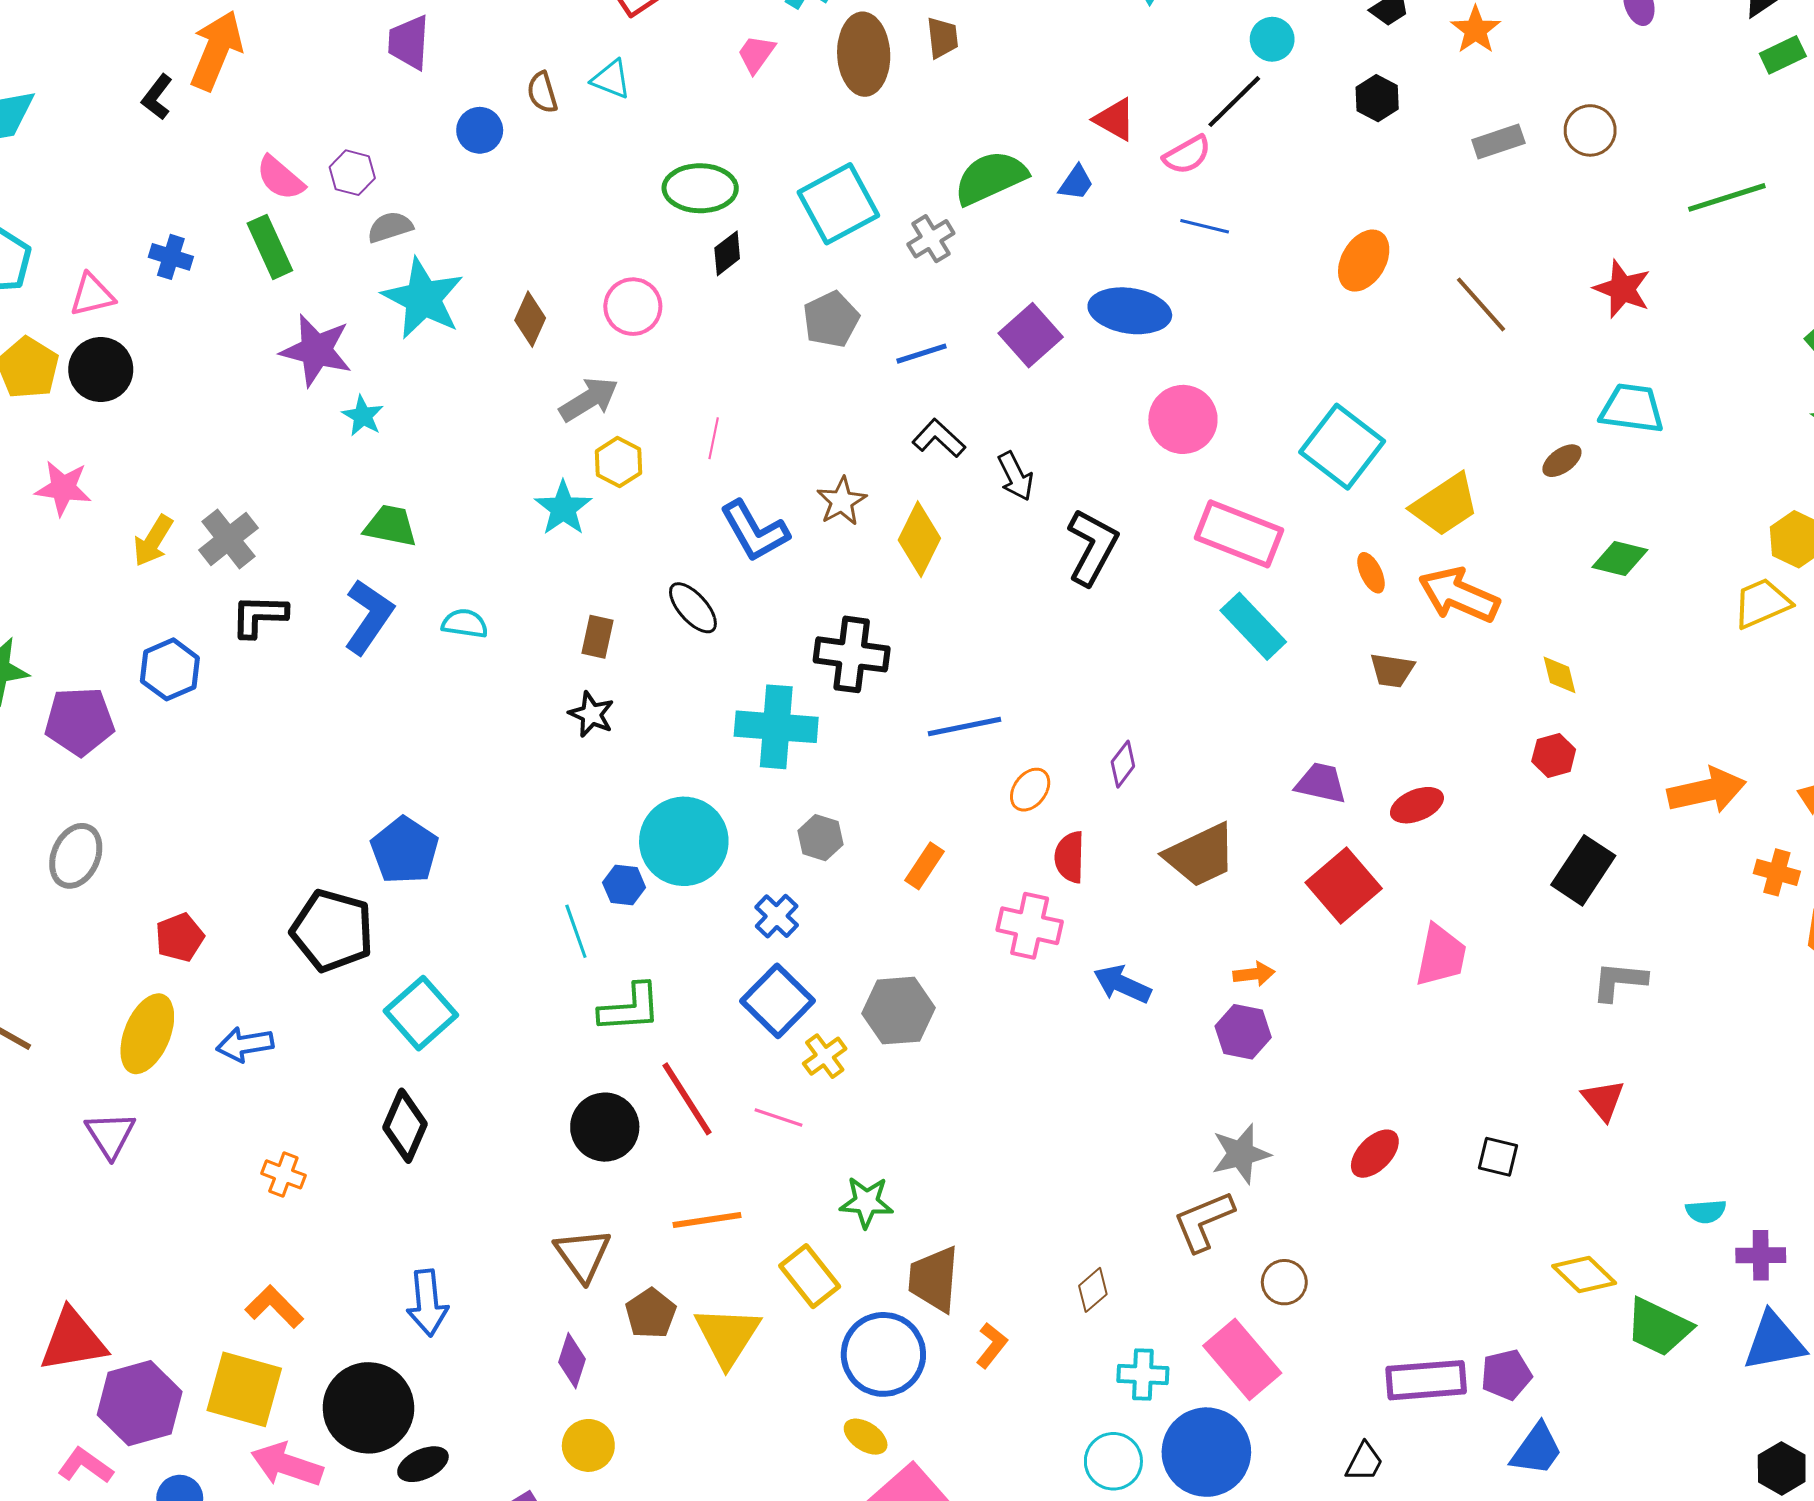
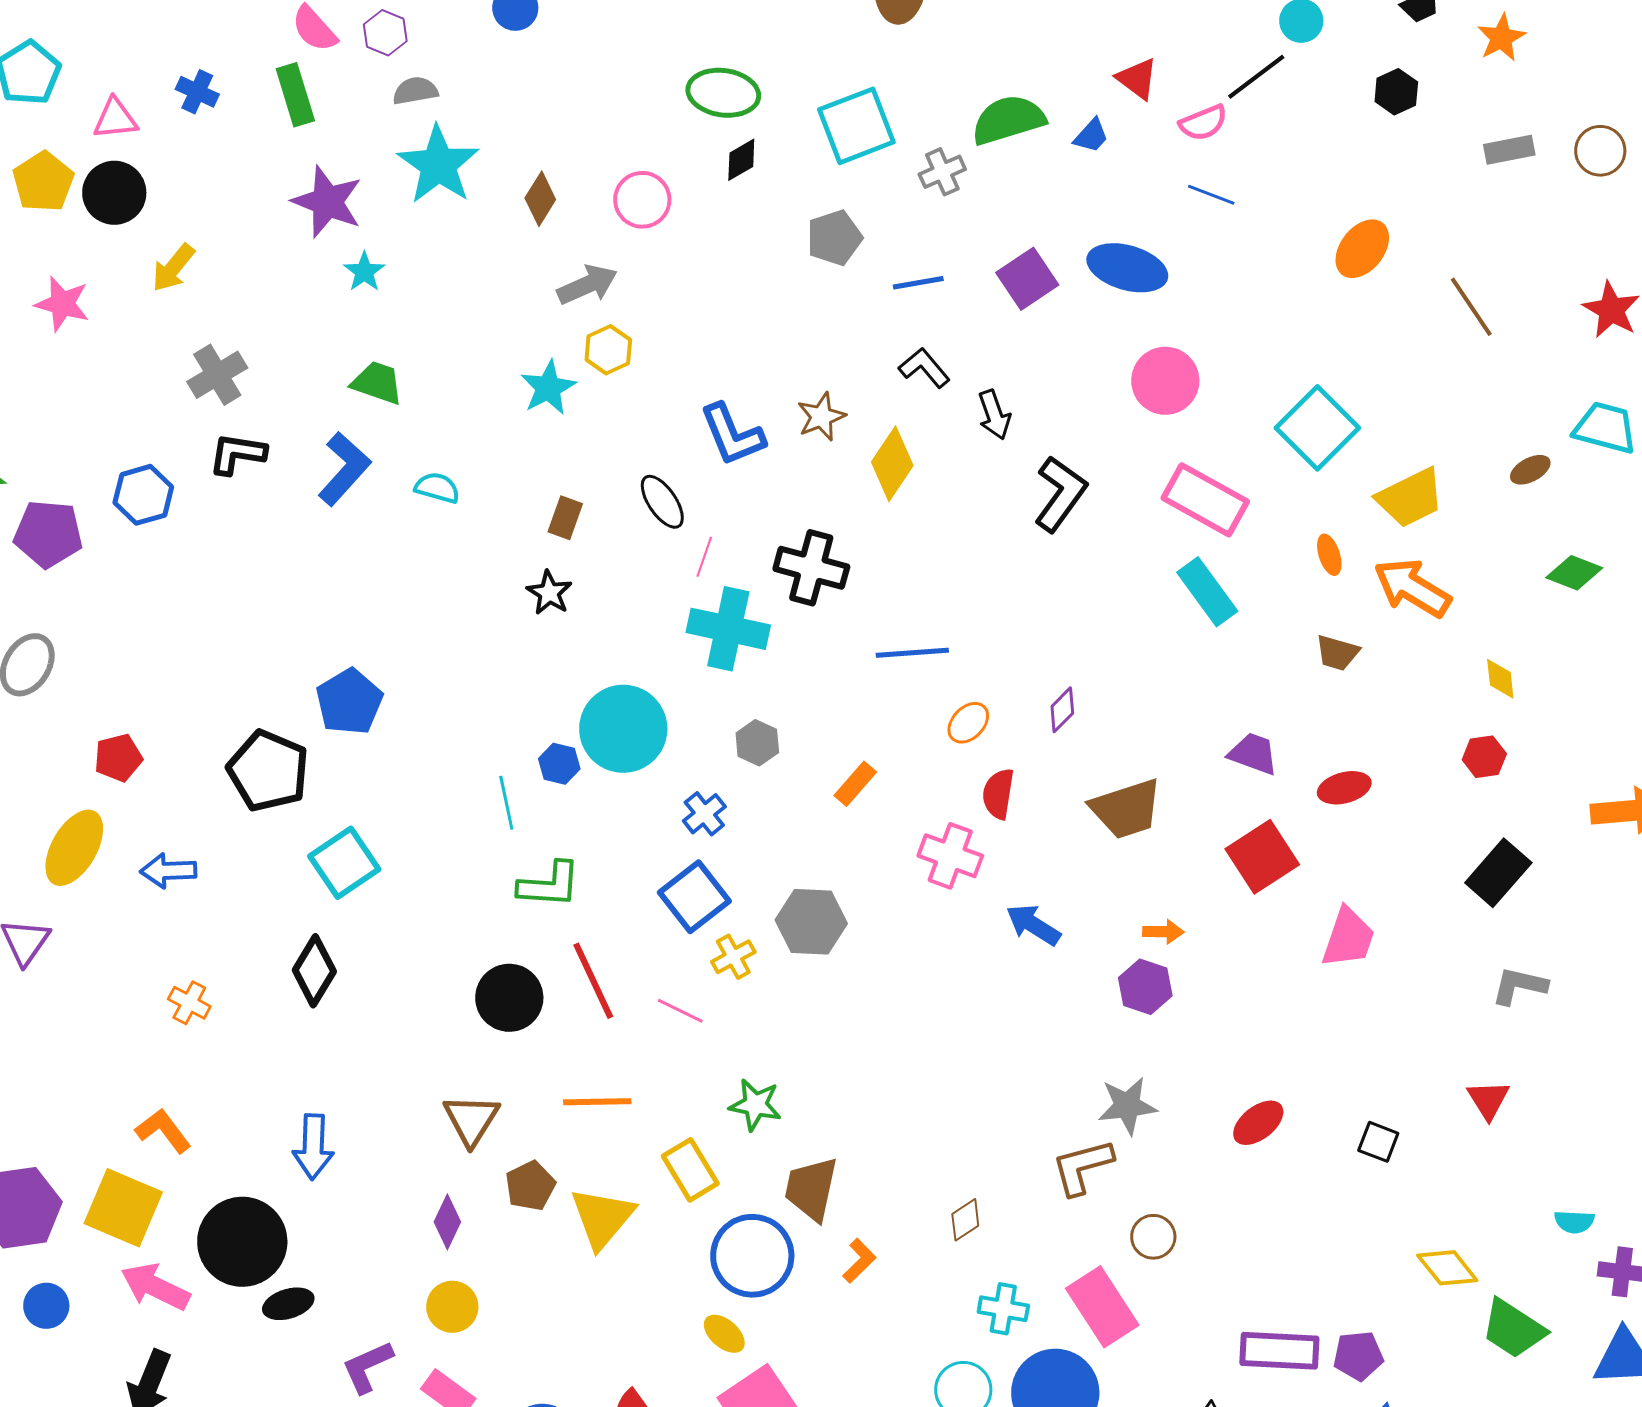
pink line: (714, 438) -> (704, 557), moved
yellow arrow: (153, 541) -> (173, 268), moved

